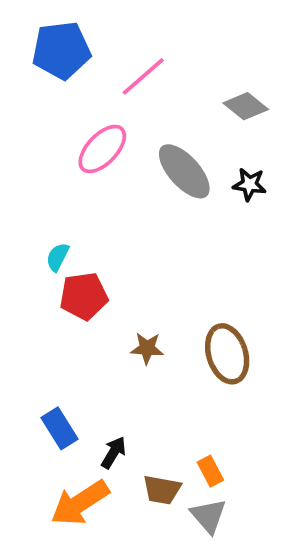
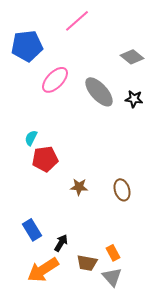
blue pentagon: (61, 50) -> (27, 46), moved
pink line: (143, 76) -> (77, 21), moved
brown ellipse: (227, 354) -> (122, 190), size x0.7

